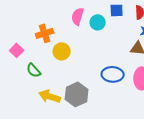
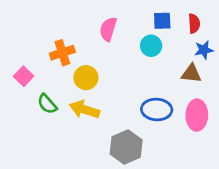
cyan circle: (98, 22) -> (151, 46), moved
gray hexagon: (77, 94) -> (126, 147), moved
yellow arrow: (50, 96) -> (85, 110), moved

